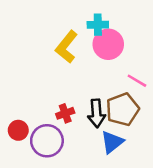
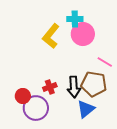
brown pentagon: (123, 109) -> (94, 84), turned 30
red circle: (18, 130) -> (23, 96), moved

